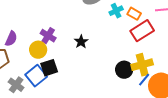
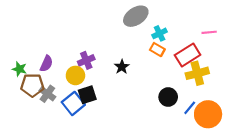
orange rectangle: (134, 14) -> (157, 50), moved
purple cross: (48, 36) -> (86, 60), turned 35
yellow cross: (142, 65) -> (197, 73), moved
gray cross: (16, 85) -> (47, 94), moved

